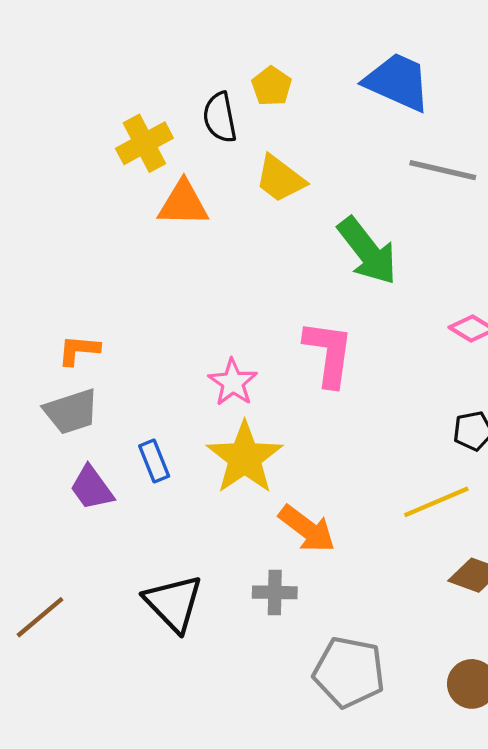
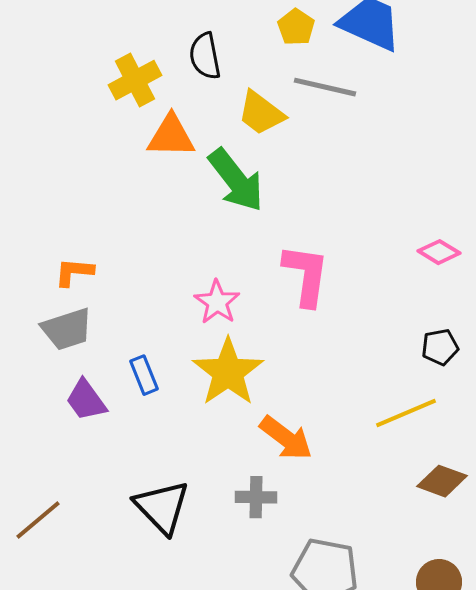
yellow pentagon: (272, 86) -> (296, 27), moved
gray line: (443, 170) -> (325, 87), moved
green arrow: (367, 251) -> (236, 180), moved

